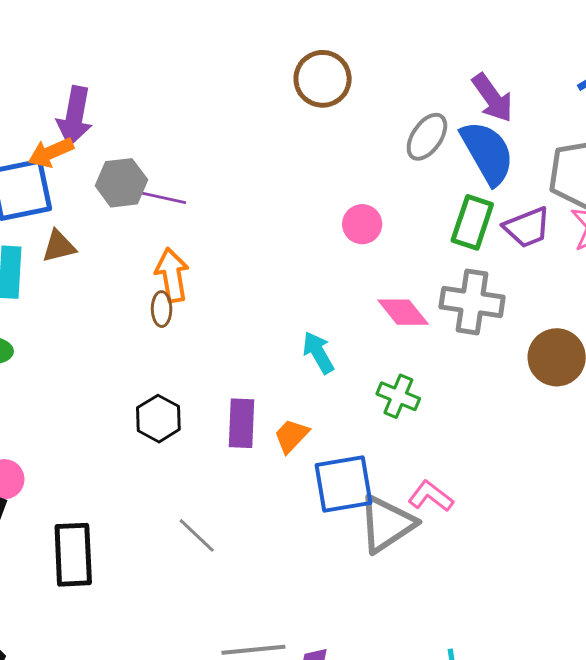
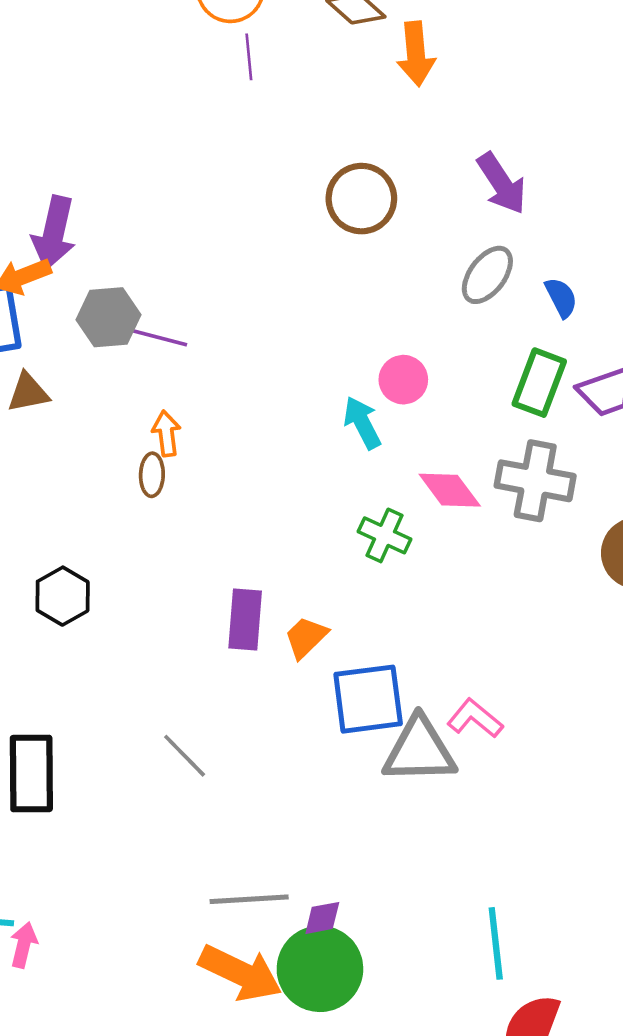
purple arrow: (492, 98) -> (502, 183), moved
blue semicircle: (487, 153) -> (561, 297), size x0.5
orange arrow: (172, 275) -> (166, 433), size x0.7
cyan arrow: (318, 353) -> (362, 423), moved
green cross: (398, 396) -> (384, 535), moved
black hexagon: (158, 419) -> (63, 596), moved
gray triangle: (387, 524) -> (419, 750), turned 30

